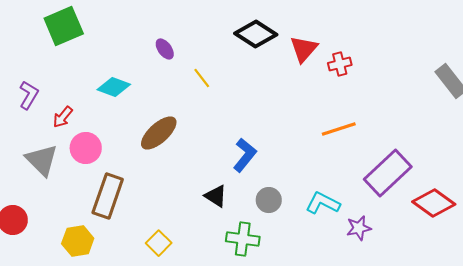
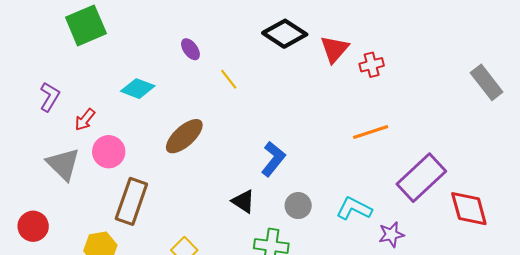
red diamond: (434, 203) -> (469, 209), turned 39

